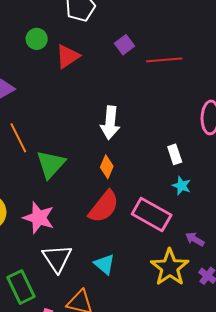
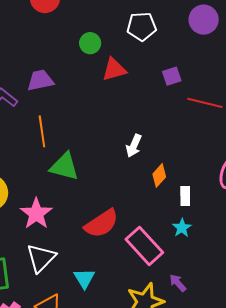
white arrow: (110, 123) -> (134, 146), size x0.7
green triangle: (51, 164) -> (64, 167), turned 44
orange diamond: (107, 167) -> (159, 175), moved

